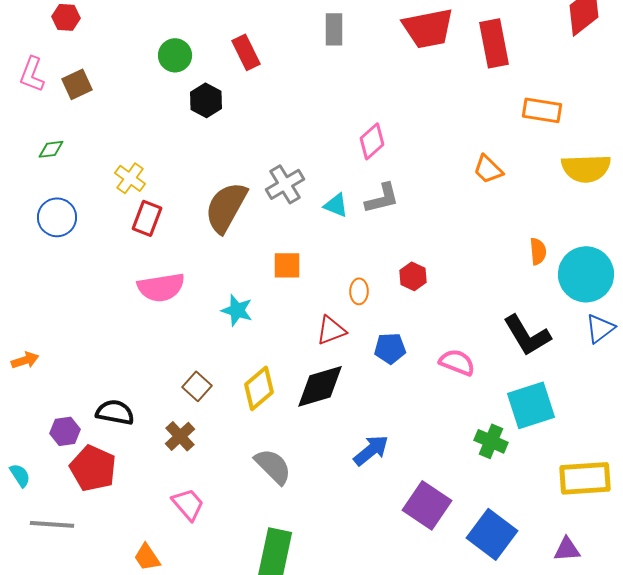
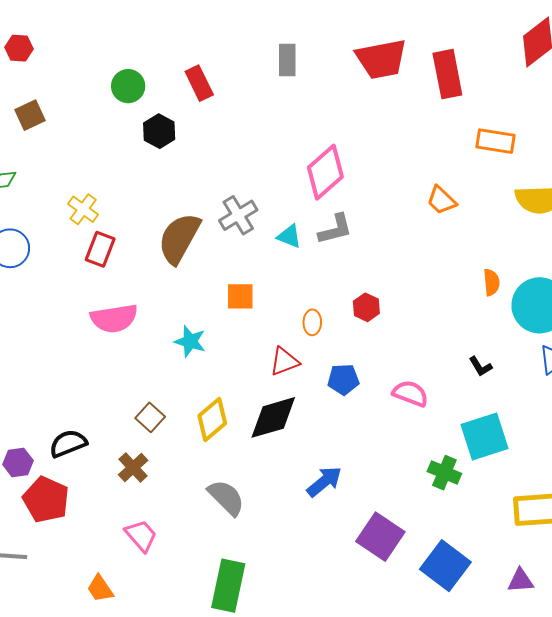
pink diamond: (372, 141) -> (325, 172), size x1.5
black L-shape: (527, 335) -> (480, 366), size x0.5
black semicircle: (115, 412) -> (68, 443), turned -33

